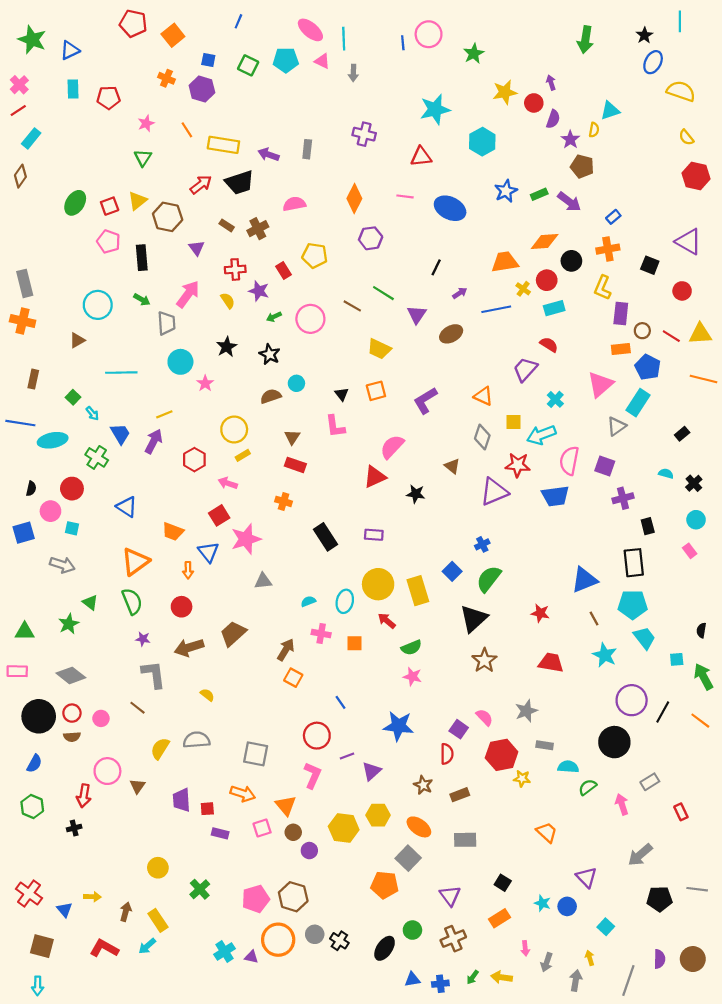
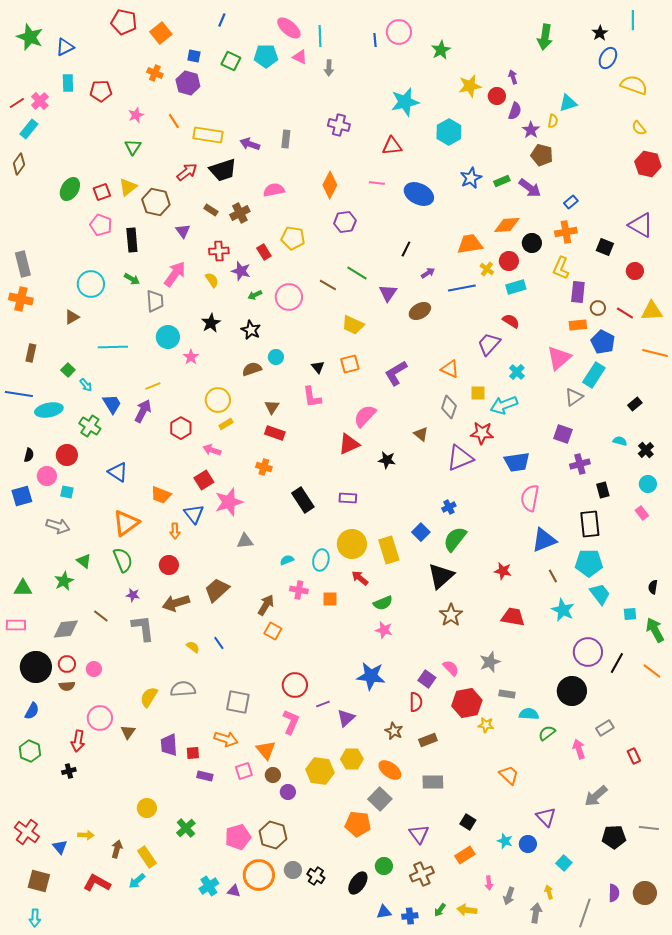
pink cross: (19, 85) -> (40, 101), moved
pink semicircle: (569, 461) -> (530, 498), moved
gray diamond: (71, 675) -> (66, 629), turned -44
blue line: (340, 702) -> (219, 643), moved
brown line: (137, 708) -> (101, 616), moved

